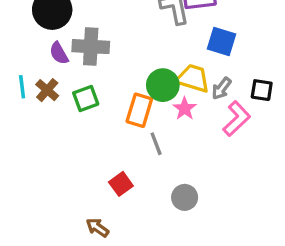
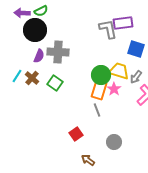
purple semicircle: (59, 53) -> (39, 56), turned -128
cyan line: (22, 87) -> (17, 76), turned 40
green square: (86, 98) -> (55, 83), turned -35
orange rectangle: (139, 110) -> (99, 90), moved
brown arrow: (97, 228) -> (88, 160), moved

